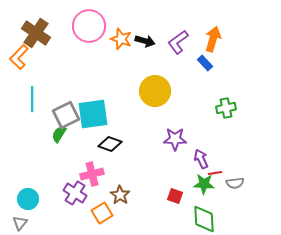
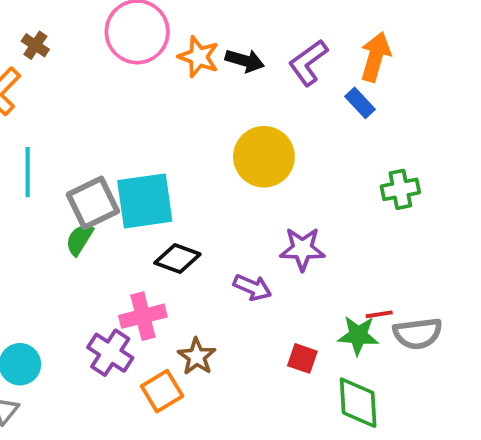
brown cross: (36, 33) -> (35, 45), size x0.5
purple arrow: (201, 159) -> (252, 287), moved, turned 138
gray semicircle: (235, 183) -> (418, 333), size x1.4

